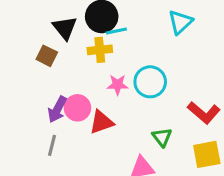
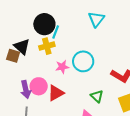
black triangle: (65, 28) -> (22, 47), moved
cyan line: (116, 31) -> (56, 32), turned -48
purple arrow: (57, 109) -> (26, 90), turned -30

